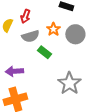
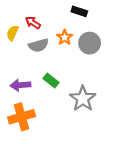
red arrow: (25, 16) -> (33, 23), turned 104
green rectangle: (44, 52) -> (51, 80), moved

